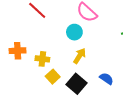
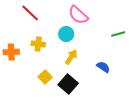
yellow cross: (42, 59) -> (38, 44), moved
blue semicircle: (106, 79) -> (103, 67), moved

